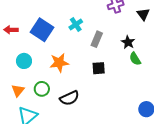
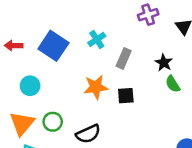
orange star: (59, 63) -> (96, 87), moved
orange triangle: (18, 90) -> (22, 124), size x1.5

